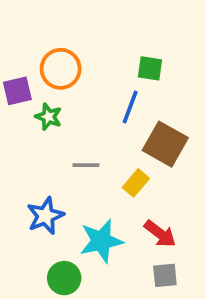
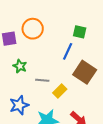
green star: (49, 117) -> (20, 66), moved
yellow rectangle: (136, 183) -> (60, 91), moved

